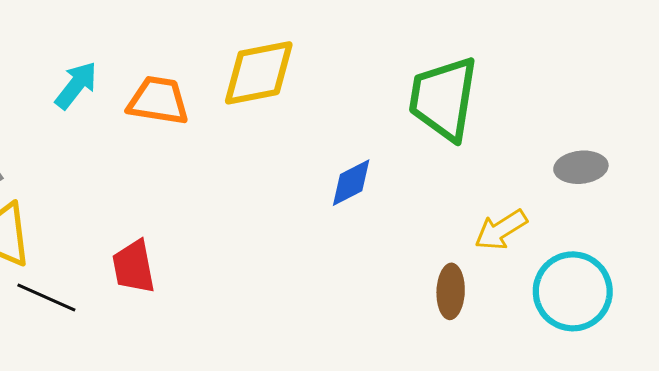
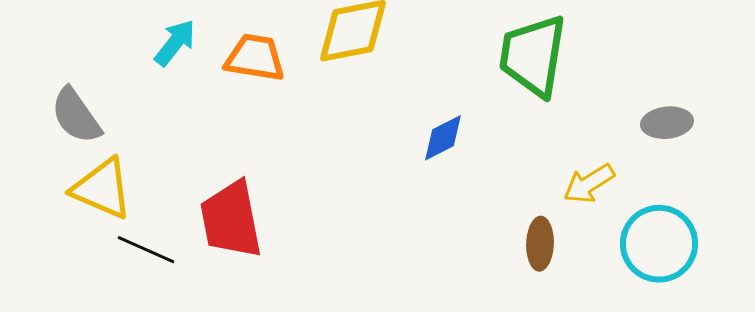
red trapezoid: (134, 267) -> (231, 220), size x1.5

